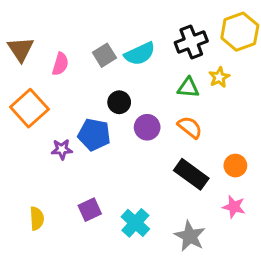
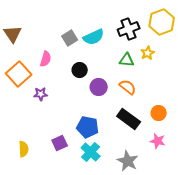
pink semicircle: (60, 64) -> (46, 59), moved
blue pentagon: (94, 135) -> (88, 127), moved
purple star: (62, 149) -> (41, 94), moved

